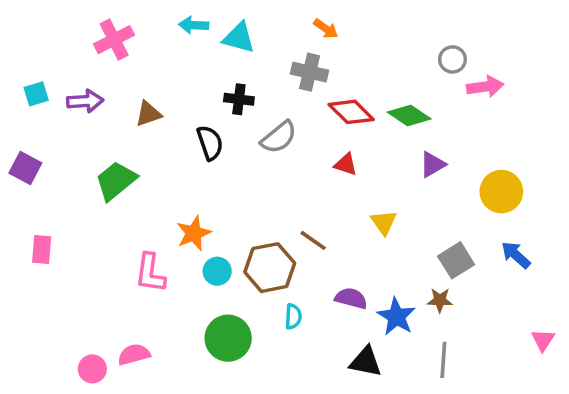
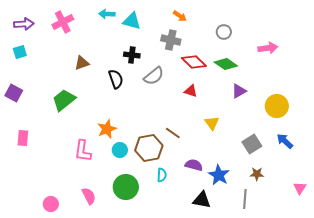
gray circle: (452, 59) -> (224, 32), moved
purple arrow: (85, 101) -> (24, 24), moved
brown star: (440, 300) -> (257, 174), moved
pink semicircle: (134, 354) -> (89, 196), moved, turned 78

